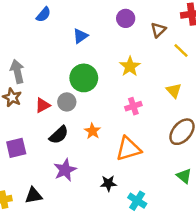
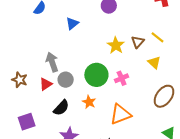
brown triangle: (158, 30) -> (138, 42), moved
yellow line: (181, 50) -> (158, 37), moved
gray arrow: (17, 71) -> (52, 62), moved
green circle: (84, 78) -> (96, 75), moved

